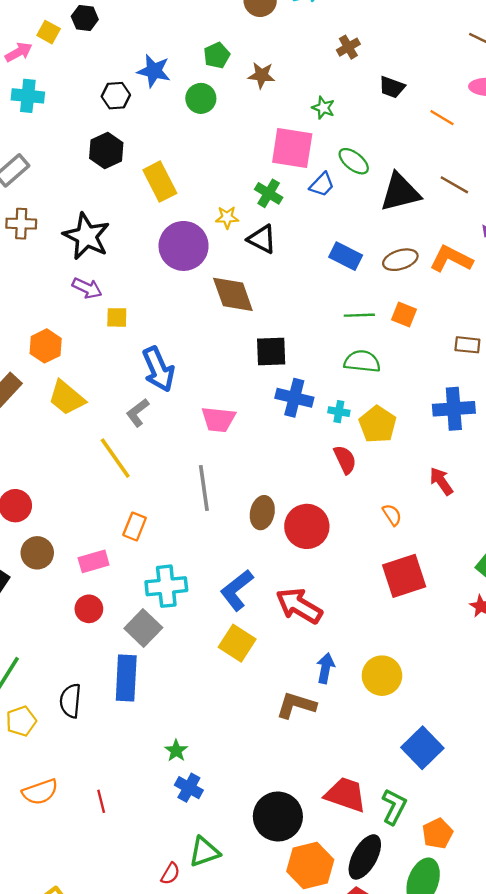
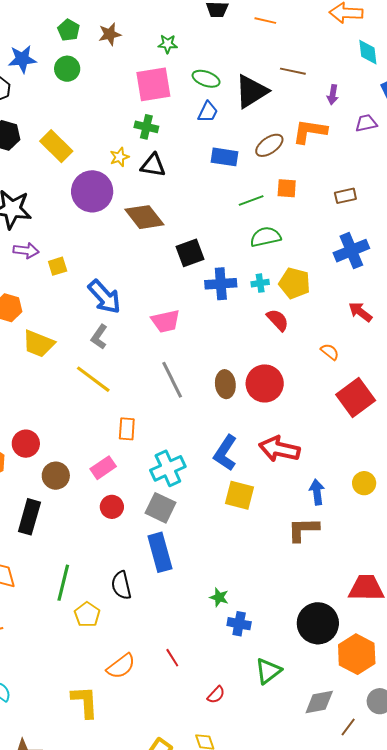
blue trapezoid: (322, 185) -> (208, 112), moved
yellow circle: (382, 676) -> (364, 483), size x0.7
red semicircle: (170, 874) -> (216, 695), moved, turned 30

